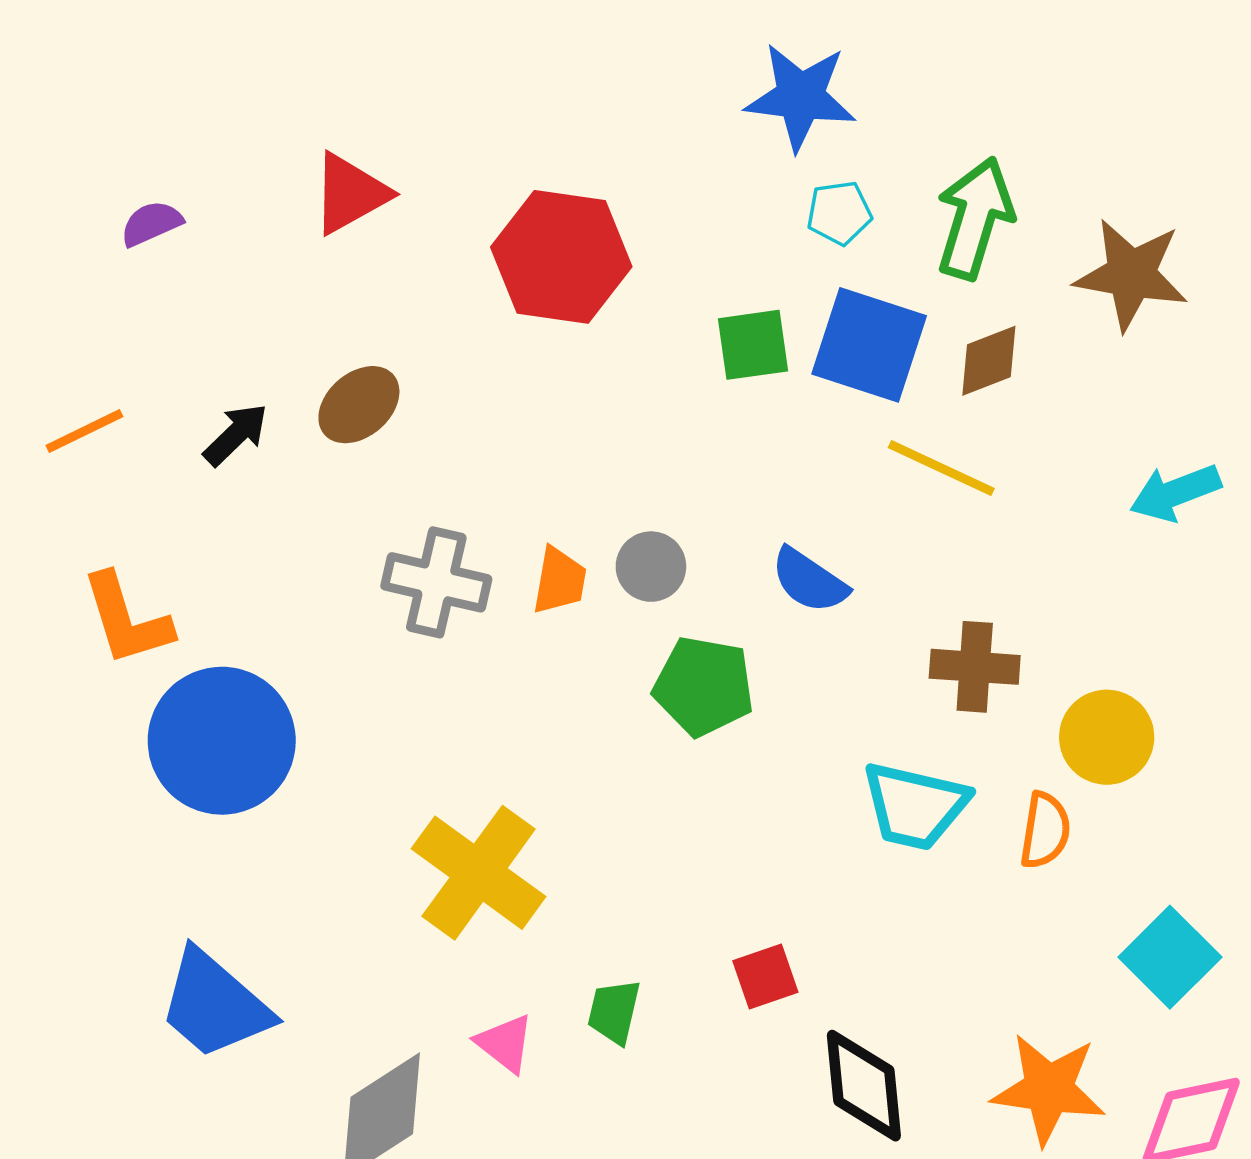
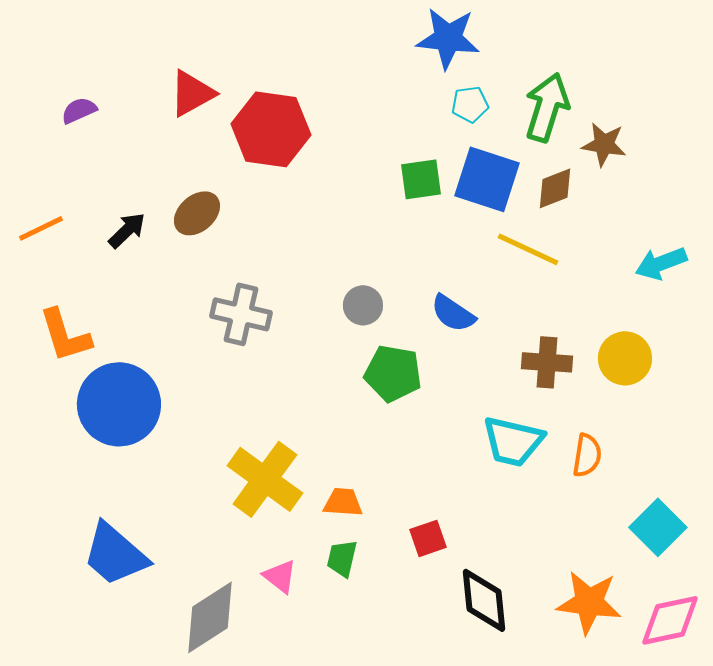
red hexagon: (561, 257) -> (271, 129), moved
brown star: (1131, 274) -> (604, 144), moved, size x0.7
orange trapezoid: (559, 581) -> (343, 502), moved, turned -96
yellow circle: (1107, 737) -> (625, 358), moved

